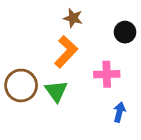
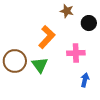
brown star: (73, 18) -> (67, 11), moved

